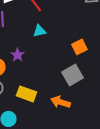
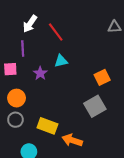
purple star: (17, 55) -> (40, 73), moved
orange arrow: (60, 102) -> (72, 140), moved

